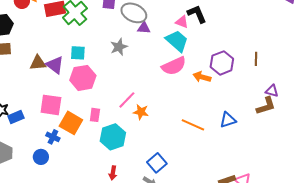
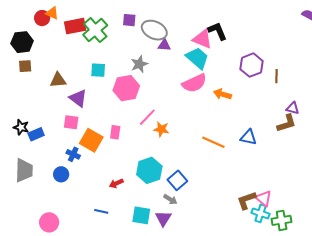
pink triangle: (182, 22) -> (202, 39), size x1.5
purple hexagon: (222, 63) -> (251, 65), moved
purple triangle: (55, 65) -> (78, 98), moved
pink hexagon: (83, 78) -> (126, 88), moved
pink square: (51, 105) -> (71, 122), size x0.7
blue triangle: (228, 120) -> (248, 137), turned 30
cyan hexagon: (113, 137) -> (149, 170), moved
red arrow: (113, 173) -> (116, 183), moved, turned 56

